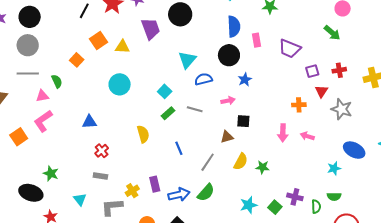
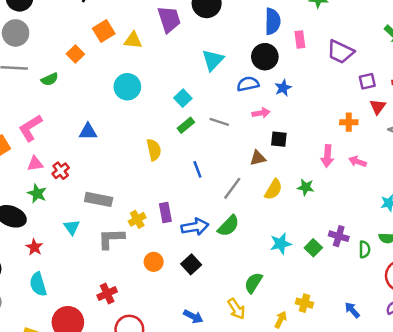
blue semicircle: (203, 79) -> (248, 84), moved
green semicircle: (57, 81) -> (50, 79), turned 88
pink triangle: (42, 96) -> (35, 164), moved
red cross: (102, 151) -> (61, 171), moved
green star: (262, 167) -> (306, 187), moved
gray rectangle: (100, 176) -> (99, 199), size x1.5

